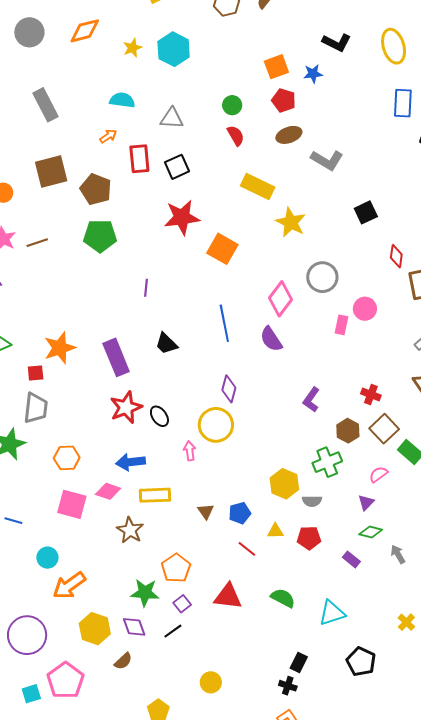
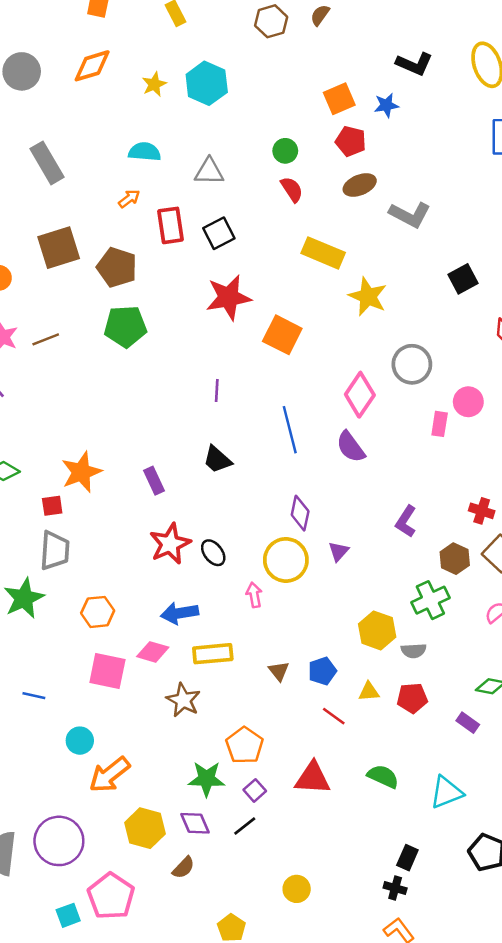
purple line: (146, 288) -> (217, 390), moved
purple rectangle: (116, 357) -> (154, 481), size x0.6
purple triangle: (366, 502) -> (339, 551), moved

